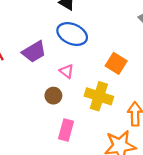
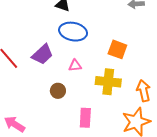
pink triangle: (67, 71) -> (75, 66), turned -32
brown circle: (53, 96) -> (58, 91), moved

